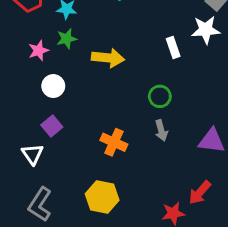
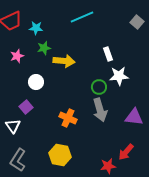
white star: (206, 30) -> (119, 76), moved
green star: (67, 39) -> (44, 48), moved
white circle: (53, 86) -> (36, 82), moved
gray arrow: (161, 130) -> (100, 110), size x1.6

